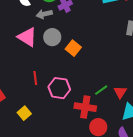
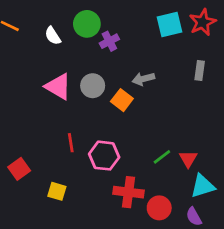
gray arrow: (44, 14) -> (143, 79), moved
red cross: (85, 107) -> (128, 192), moved
yellow square: (24, 113) -> (57, 191), turned -32

